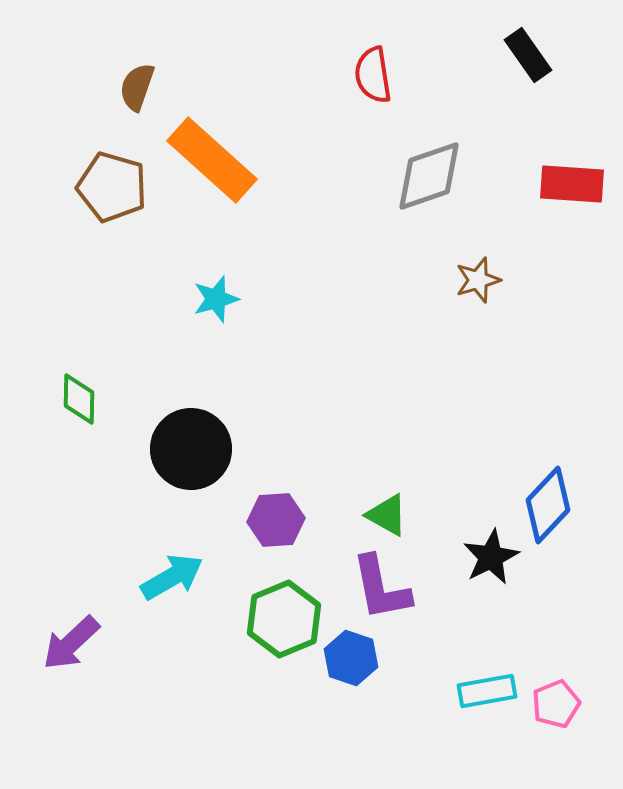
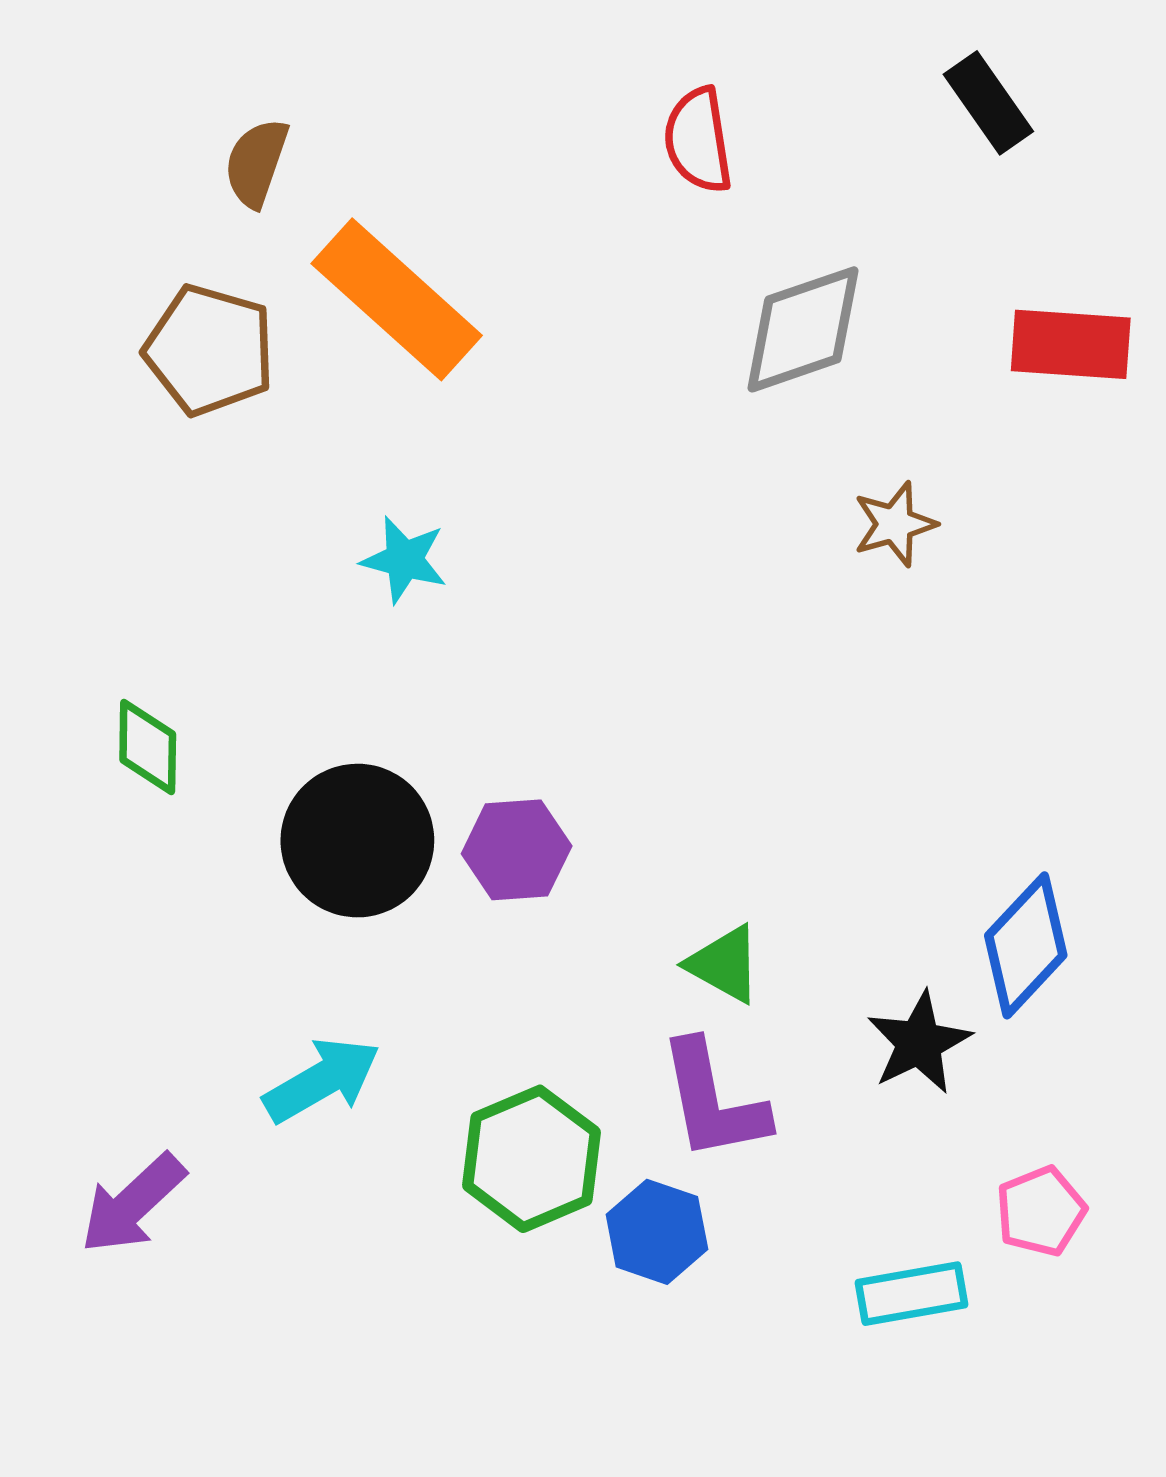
cyan star: (216, 299) -> (404, 560), turned 30
purple hexagon: (276, 520) -> (517, 850), moved
pink pentagon: (556, 704) -> (1041, 1211), moved

